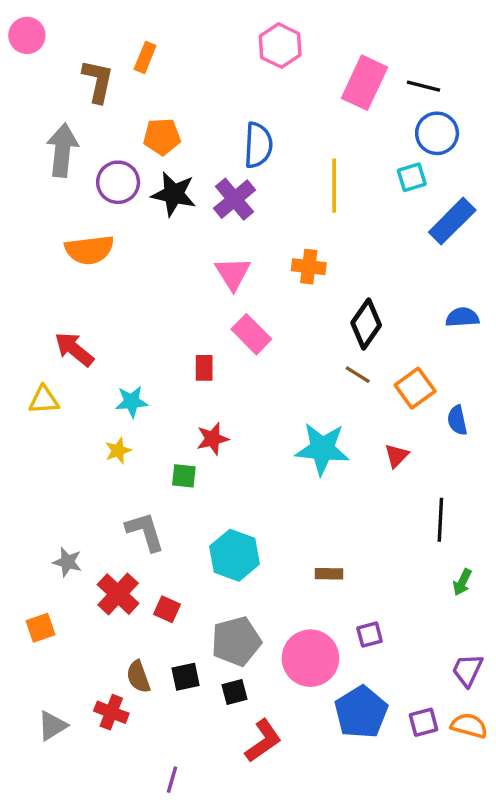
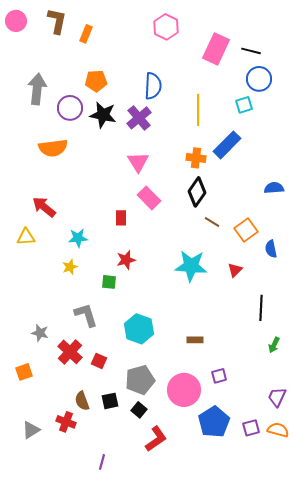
brown L-shape: (98, 81) -> (57, 21), moved
blue rectangle: (452, 221) -> (227, 145), moved
orange cross: (309, 267) -> (196, 158), moved
black diamond: (366, 324) -> (197, 192), moved
black square: (234, 692) -> (139, 410), turned -35

